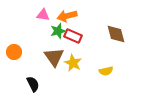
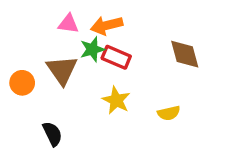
brown triangle: (54, 57) -> (62, 70), moved

